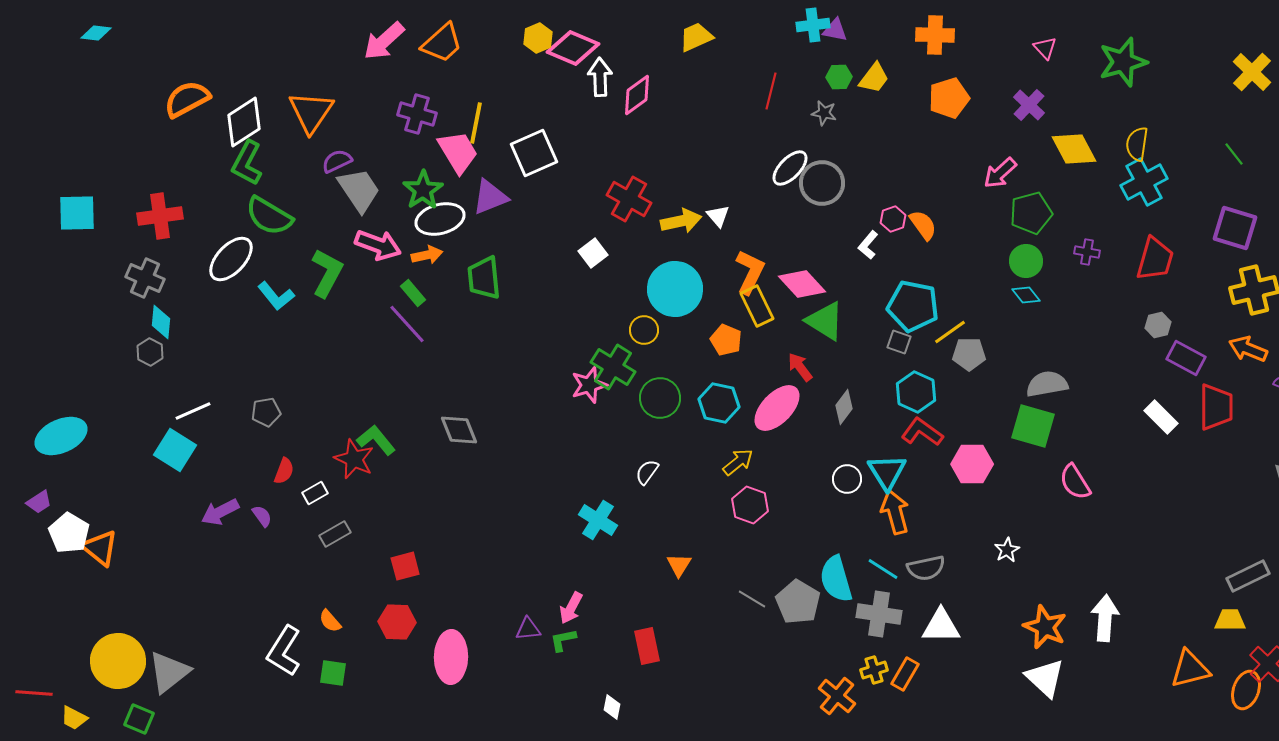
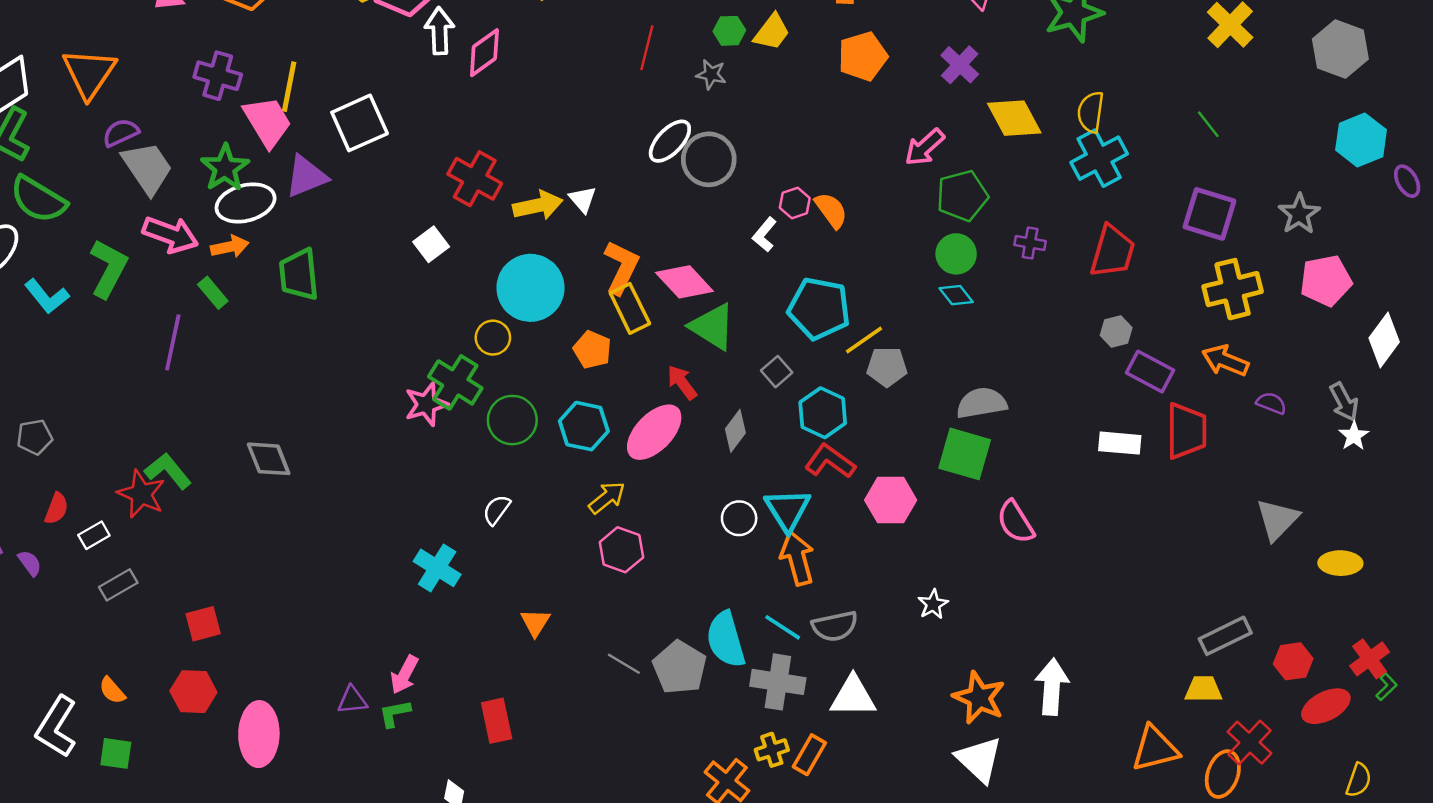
purple line: (407, 324) -> (173, 342), moved, turned 54
gray square: (899, 342) -> (777, 372), moved, turned 30
white rectangle: (1161, 417) -> (1120, 443), turned -40

